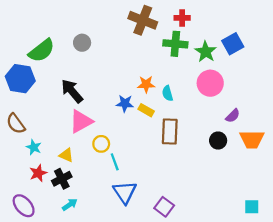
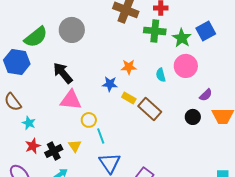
gray circle: (82, 43) -> (72, 30), size x1.6
cyan semicircle: (167, 93) -> (161, 75), moved
yellow rectangle: (146, 110) -> (129, 98), moved
pink triangle: (81, 121) -> (71, 100), turned 35
brown rectangle: (170, 132) -> (150, 109), turned -50
yellow triangle: (66, 155) -> (75, 146), moved, turned 32

